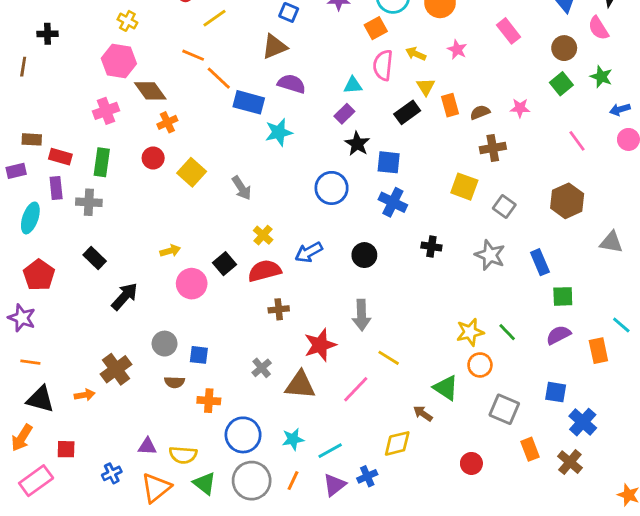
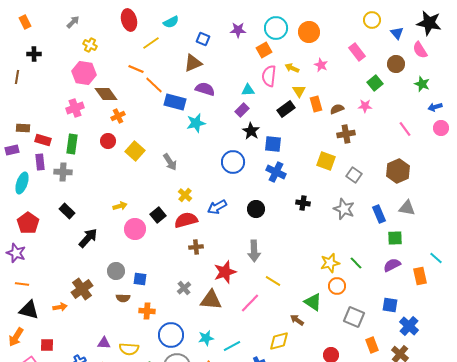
green square: (561, 84) -> (375, 83), moved
gray triangle: (611, 242) -> (407, 208), moved

